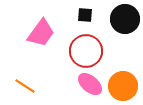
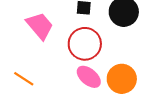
pink trapezoid: (41, 33) -> (40, 26), turned -76

